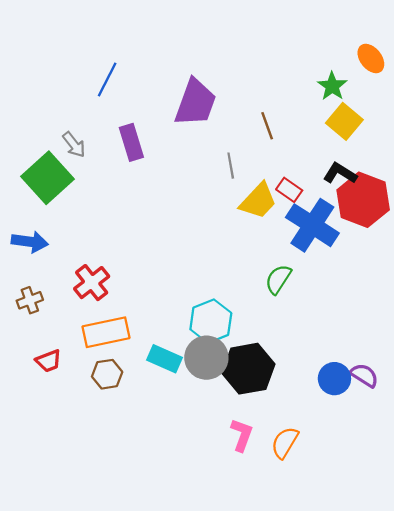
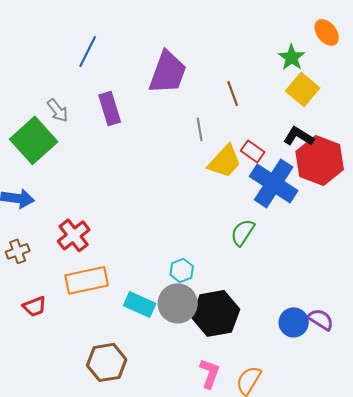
cyan hexagon: (211, 321) -> (182, 270), size x0.6
brown hexagon: (107, 374) -> (107, 362), moved, size x1.4

